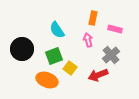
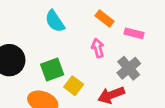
orange rectangle: (93, 18) -> (105, 19), turned -64
cyan semicircle: (57, 30) -> (55, 21), moved

